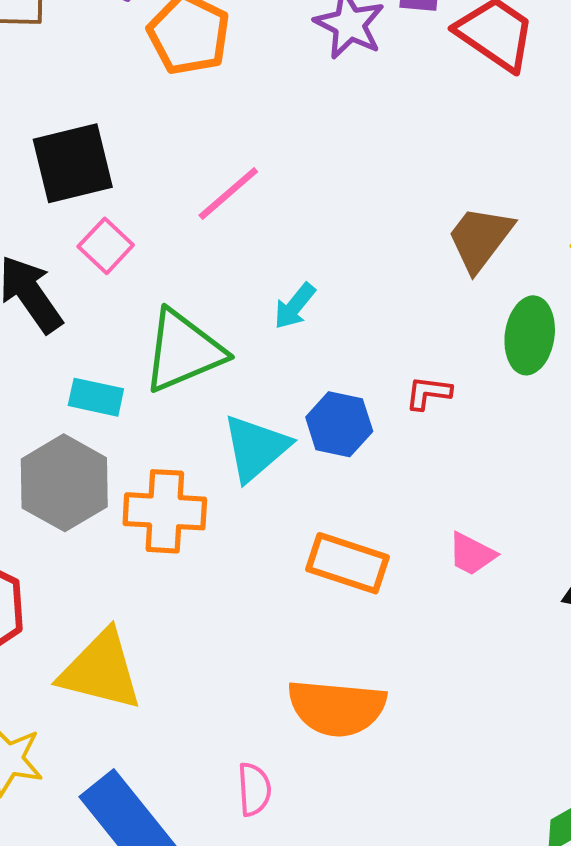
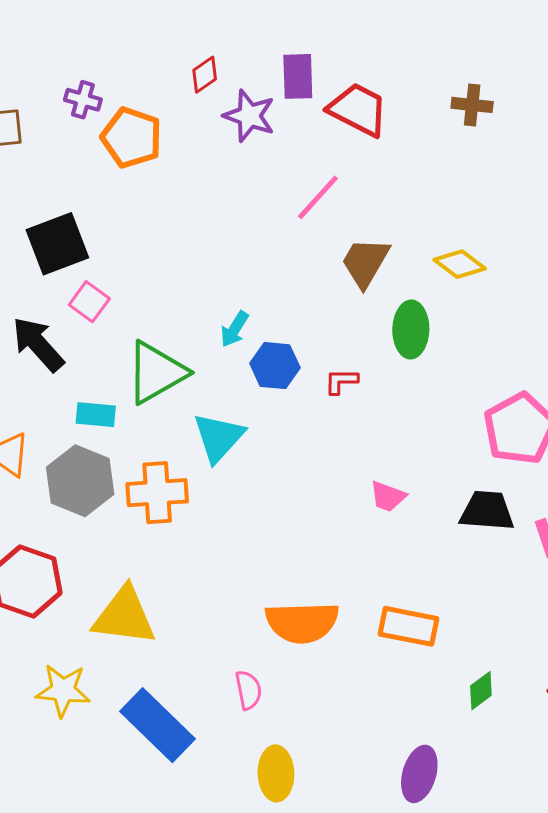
pink line: (228, 193) -> (318, 197), moved
blue hexagon: (339, 424) -> (275, 366), moved
orange rectangle: (348, 563) -> (409, 626), moved

